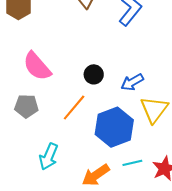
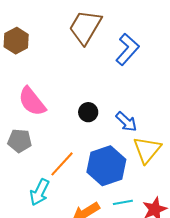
blue arrow: (132, 82) -> (126, 122), turned -110
orange line: (74, 108) -> (62, 164), moved

